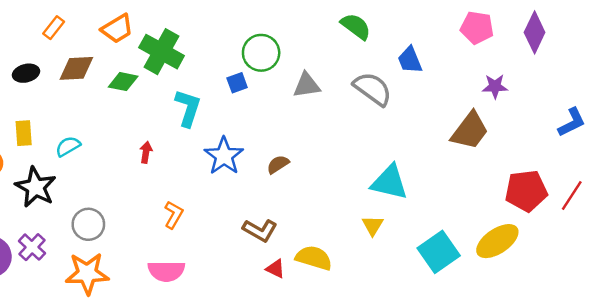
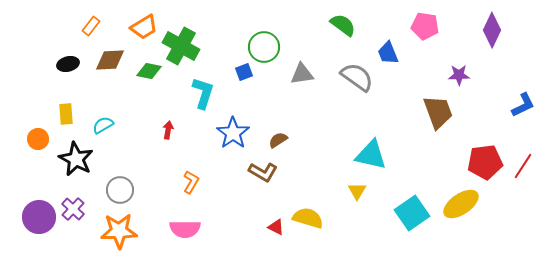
pink pentagon: (477, 28) -> (425, 26), moved
brown trapezoid: (470, 131) -> (438, 112), turned -57
brown L-shape: (260, 230) -> (263, 172), moved

